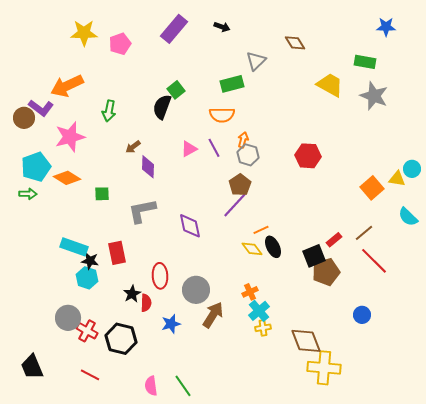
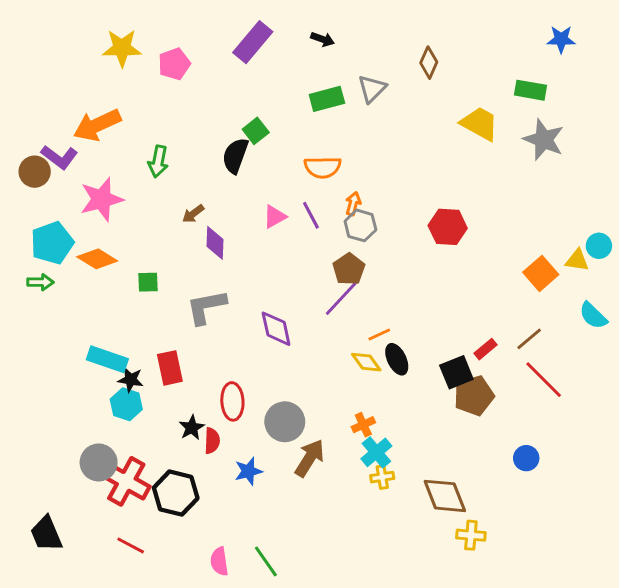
brown diamond: (295, 43) -> (429, 63), turned 55
green rectangle: (232, 84) -> (327, 99), moved
red cross: (87, 331) -> (126, 481), size x1.5
yellow cross: (324, 368) -> (471, 535), size x0.6

